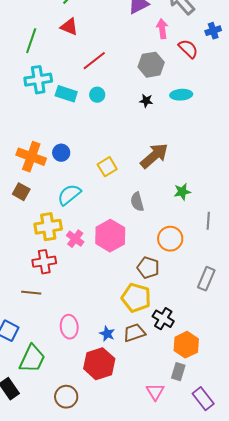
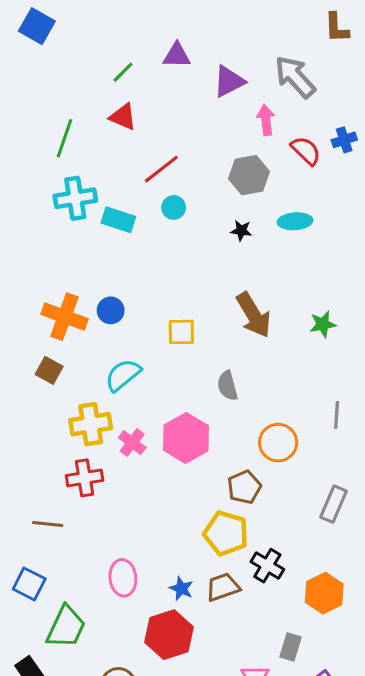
blue cross: (213, 31) -> (344, 140), moved
cyan circle: (97, 95) -> (174, 207), moved
brown arrow: (154, 156) -> (254, 315), turned 100
yellow square: (107, 167) -> (181, 332), turned 30
green star: (182, 192) -> (323, 324), moved
brown pentagon: (148, 268) -> (244, 487), turned 30
brown line: (31, 293) -> (48, 524), moved
orange hexagon: (186, 345) -> (324, 593), moved

